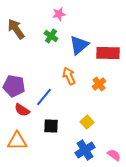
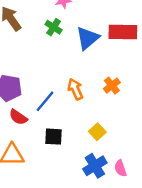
red rectangle: (108, 53) -> (123, 32), moved
orange arrow: (69, 76) -> (75, 89), moved
pink semicircle: (114, 155) -> (120, 168), moved, turned -144

